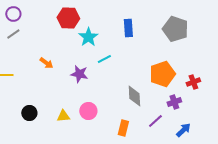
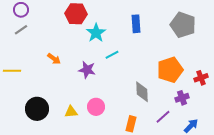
black circle: (29, 113) -> (37, 109), size x1.5

